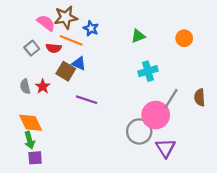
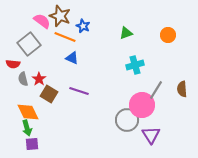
brown star: (66, 17) -> (60, 16), turned 30
gray square: (32, 48) -> (29, 44), size x1.6
red semicircle: (54, 48) -> (13, 64), moved
brown square: (66, 71) -> (49, 94), moved

